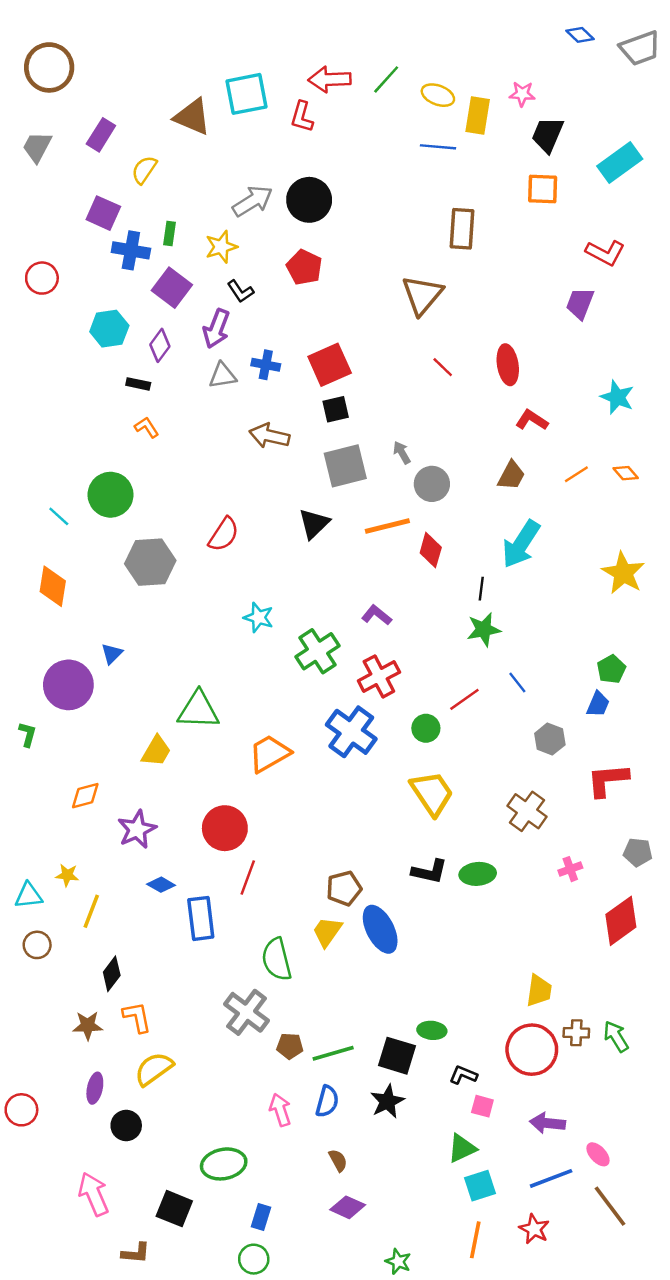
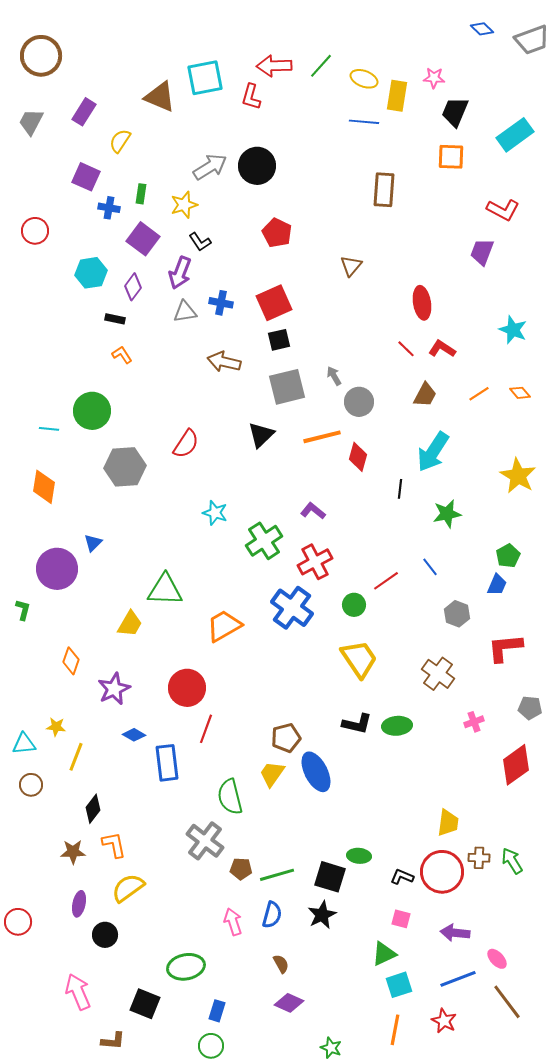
blue cross: (131, 250) -> (109, 208), size x0.7
red pentagon: (304, 267) -> (277, 233), moved
brown triangle: (422, 295) -> (351, 266), moved, size x0.6
red line: (443, 367) -> (406, 349), moved
cyan line: (59, 516) -> (49, 429), turned -36
green star: (484, 630) -> (447, 514), moved
orange diamond: (85, 796) -> (71, 661), turned -56
black L-shape: (463, 1075) -> (402, 877), moved

